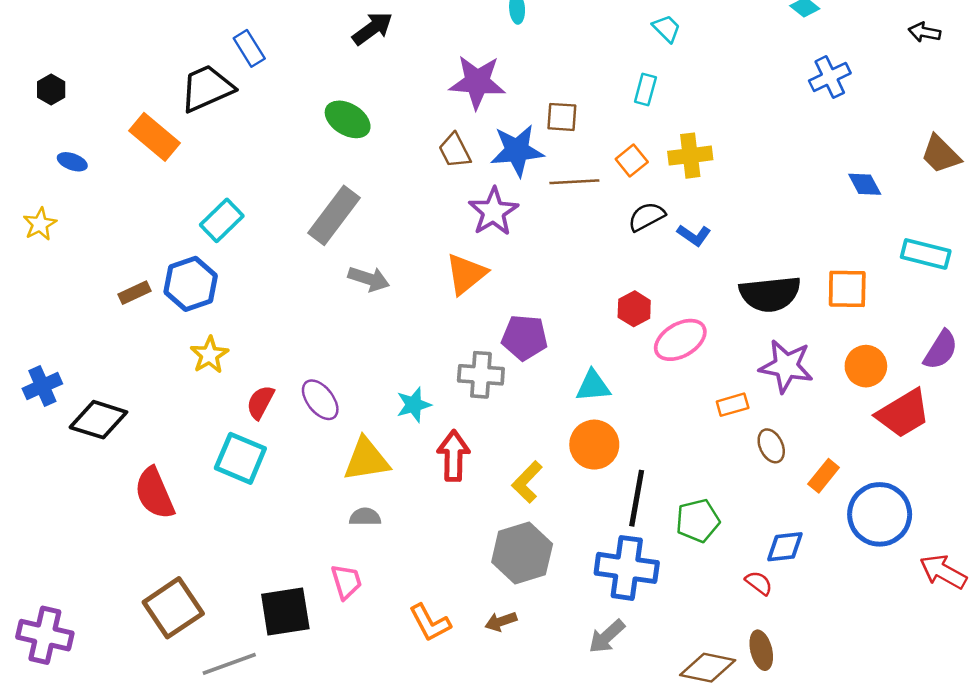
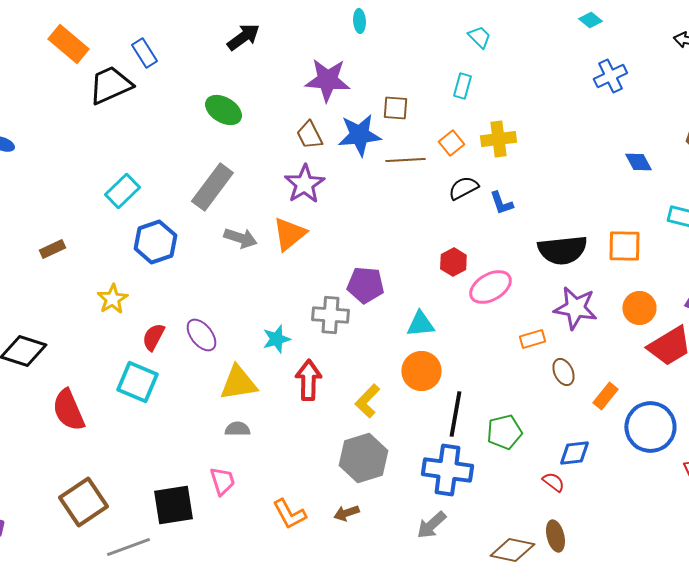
orange rectangle: (154, 137) -> (68, 44), moved
purple star: (493, 212) -> (304, 184), moved
blue L-shape: (694, 235) -> (501, 203), turned 36
orange triangle: (466, 274) -> (289, 234), moved
blue hexagon: (191, 284) -> (155, 242), moved

